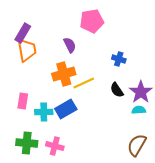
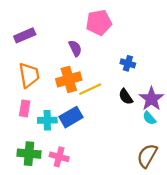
purple rectangle: (23, 33) -> (25, 35), turned 36
orange trapezoid: (27, 50) -> (29, 75), moved
cyan semicircle: (139, 110) -> (149, 118), turned -128

